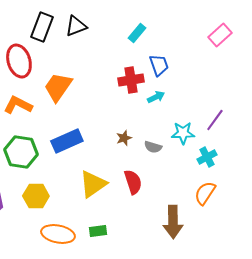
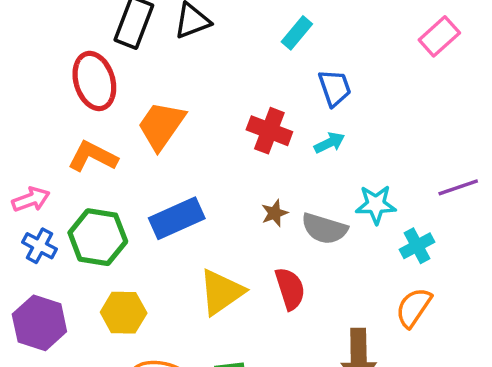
red cross: (131, 80) -> (269, 131), moved, turned 30
purple line: (215, 120) -> (458, 187), moved, turned 35
gray semicircle: (153, 147) -> (324, 229), size x1.5

